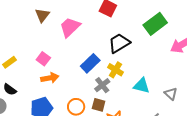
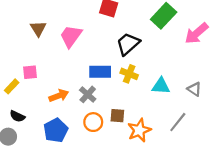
pink square: (43, 59) -> (30, 72), moved, turned -32
blue rectangle: (90, 63) -> (100, 72), turned 54
gray cross: (102, 85) -> (88, 94), moved

